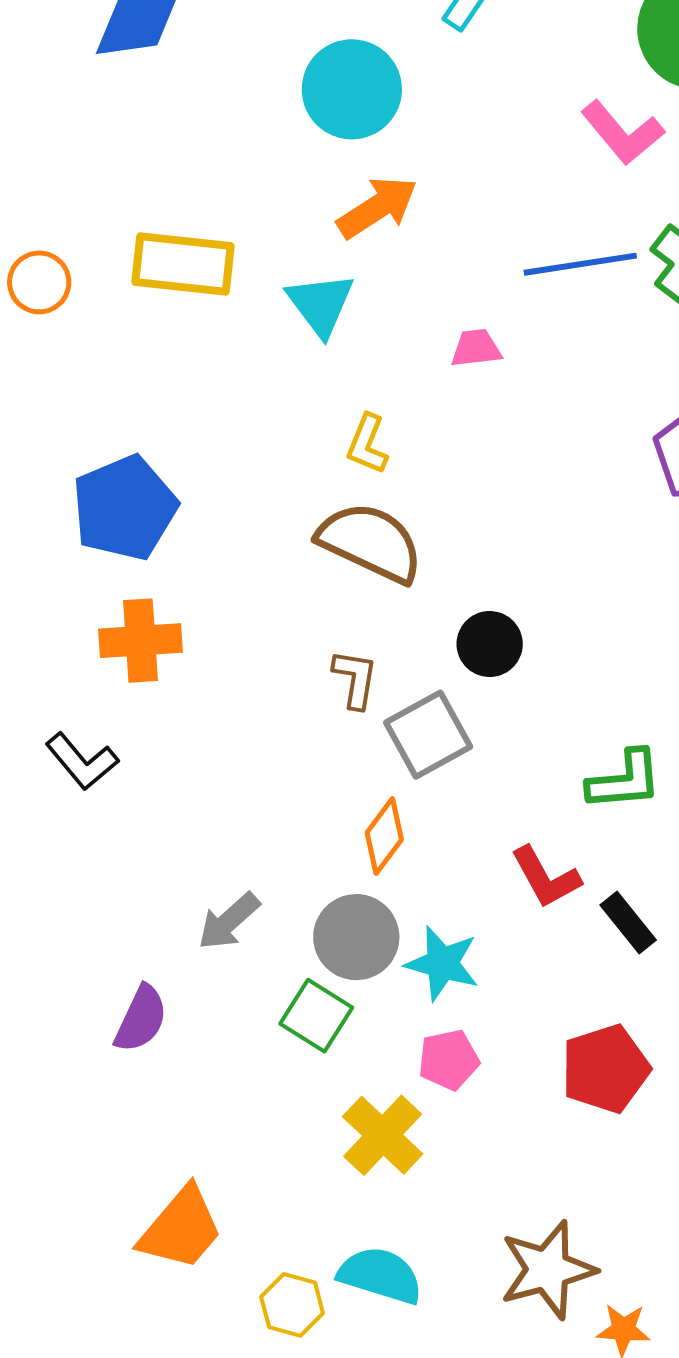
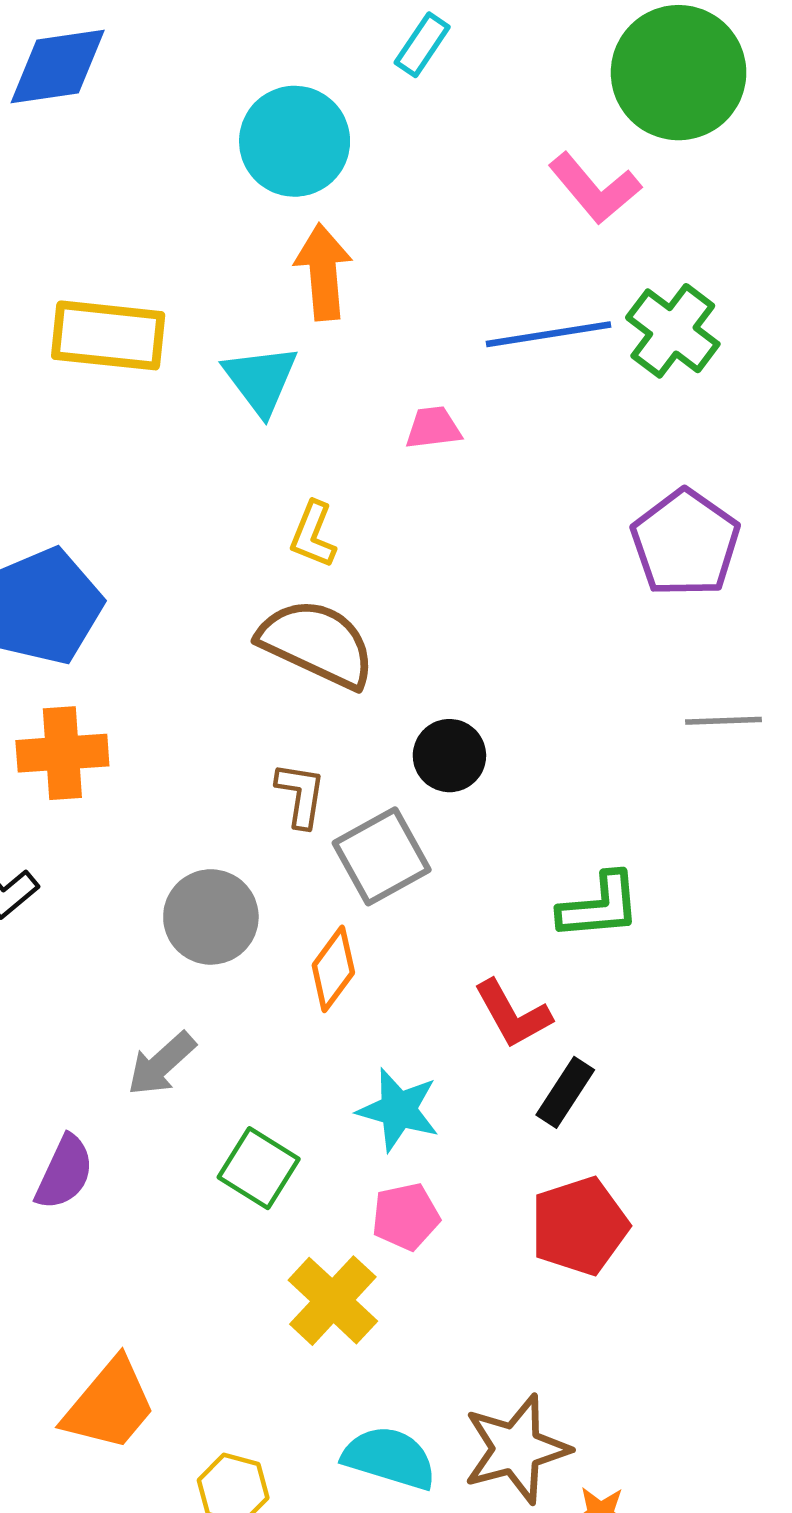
orange arrow: (377, 207) -> (323, 272), turned -62
black rectangle: (628, 923) -> (565, 1092), moved, turned 72
gray circle: (356, 937) -> (211, 917), moved
cyan semicircle: (380, 1275) -> (389, 1458), moved

